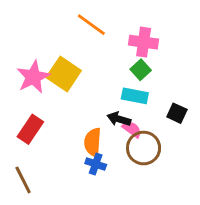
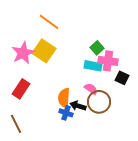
orange line: (91, 25) -> (49, 22), moved
pink cross: (144, 42) -> (108, 61), moved
black arrow: (119, 119) -> (78, 106), moved

